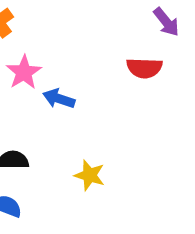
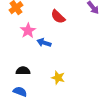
red semicircle: (144, 68) -> (58, 17), moved, turned 42

